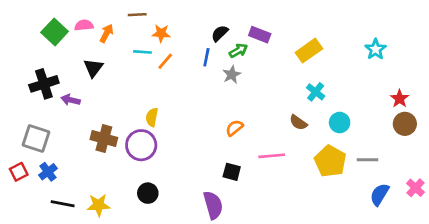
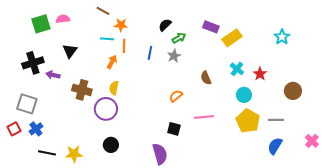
brown line: (137, 15) -> (103, 11), turned 32
green square: (55, 32) -> (41, 24), turned 30
orange arrow: (107, 33) -> (112, 62), moved
purple rectangle: (260, 35) -> (211, 27), moved
blue line: (206, 57) -> (150, 53), moved
orange line: (165, 61) -> (124, 46), turned -40
red star: (400, 99) -> (260, 74), moved
brown semicircle: (298, 123) -> (206, 78), moved, turned 32
cyan circle: (340, 123) -> (244, 95), moved
brown circle: (405, 124) -> (293, 91), moved
brown cross: (104, 139) -> (82, 90), moved
blue semicircle: (380, 194) -> (275, 146), moved

